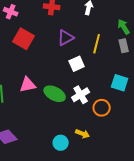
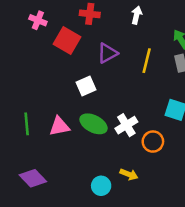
red square: (24, 39) -> (67, 40), moved
white square: (77, 64) -> (86, 86), moved
pink triangle: (28, 85) -> (59, 126), moved

